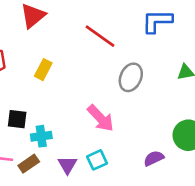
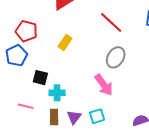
gray ellipse: (131, 77) -> (116, 57), moved
brown rectangle: (29, 164) -> (54, 117), moved, turned -63

